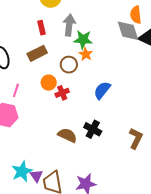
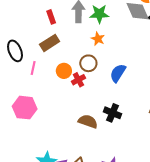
green star: (83, 40) -> (99, 14), moved
brown circle: (69, 65) -> (88, 63), moved
pink line: (16, 90) -> (33, 68), moved

